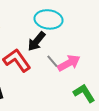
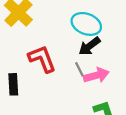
black arrow: (36, 41) -> (89, 46), moved

